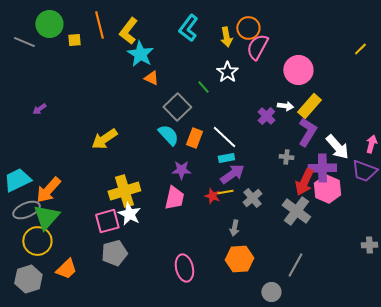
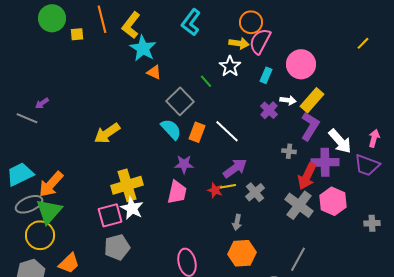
yellow arrow: (226, 37) -> (239, 43), moved, turned -72
gray line: (24, 42) -> (27, 118), moved
cyan rectangle: (226, 158) -> (266, 75), moved, turned -56
pink hexagon: (327, 189) -> (333, 201), moved
gray cross: (369, 245) -> (372, 223), moved

